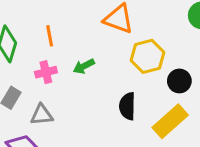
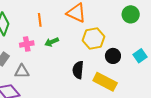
orange line: (50, 36) -> (40, 20), moved
yellow rectangle: (170, 121) -> (105, 82), turned 65

